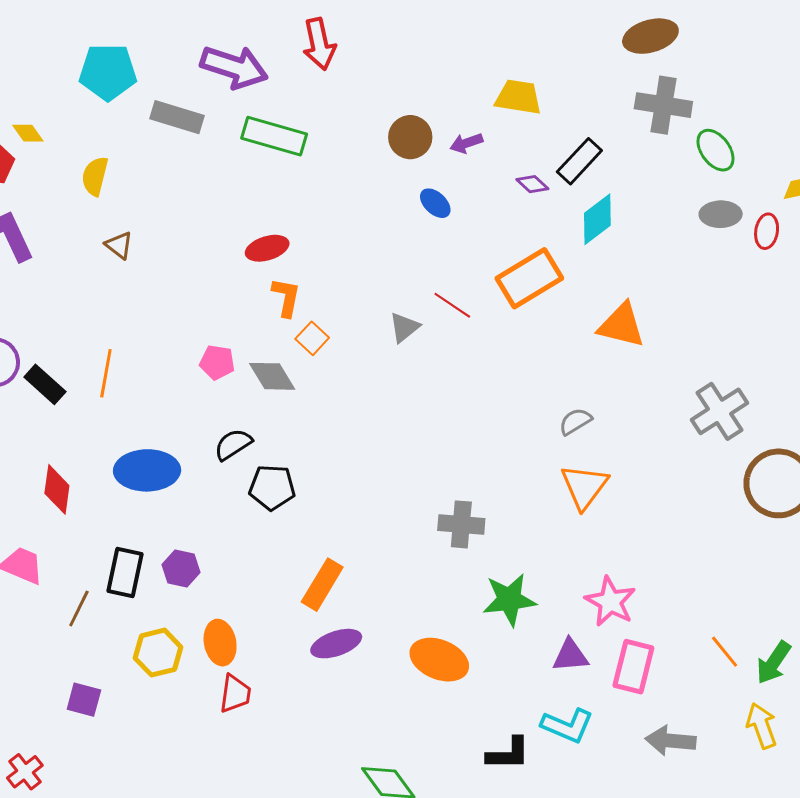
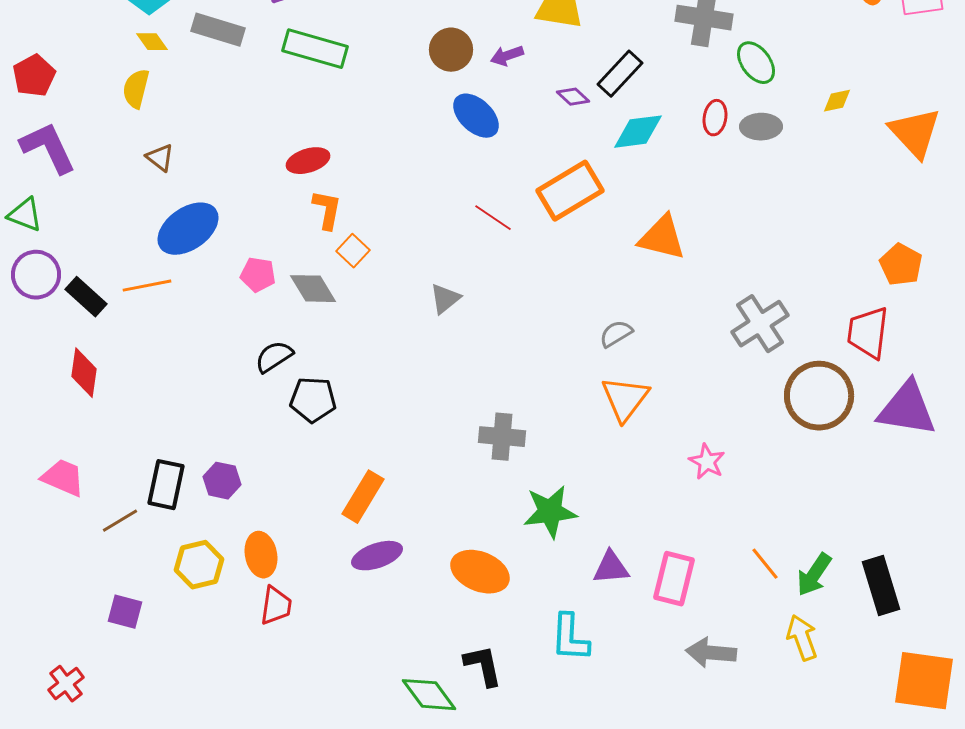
yellow diamond: (28, 133) -> (152, 42), moved
blue ellipse: (435, 203) -> (476, 116), size x1.5
cyan diamond: (597, 219) -> (638, 132), turned 30
red ellipse: (767, 231) -> (715, 118), moved
gray triangle: (404, 327) -> (445, 299), moved
orange line: (106, 373) -> (147, 286), turned 69
blue ellipse: (147, 470) -> (188, 229), moved, turned -34
red diamond: (57, 489) -> (84, 373), moved
pink star: (610, 602) -> (707, 462), moved, size x0.7
brown line: (79, 609) -> (120, 521), turned 33
cyan L-shape: (567, 726) -> (570, 638), moved, turned 70
black L-shape: (508, 754) -> (483, 666), moved, turned -102

